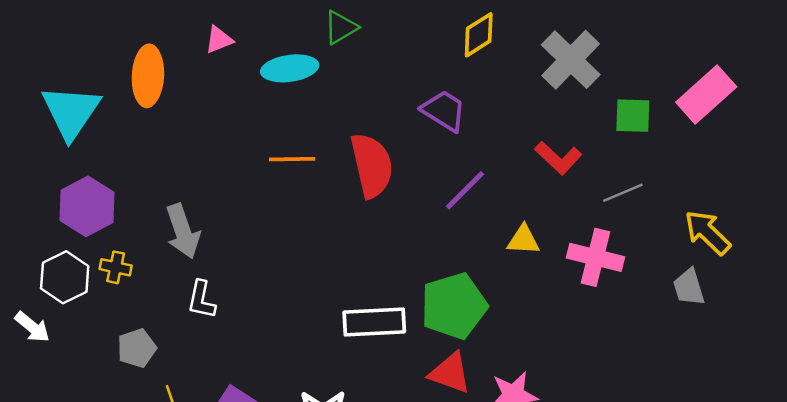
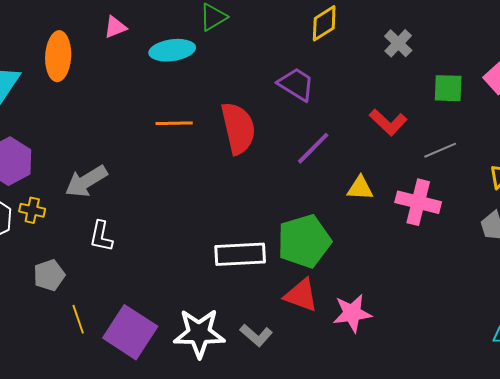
gray cross: (571, 60) -> (398, 43), size x0.6
gray arrow: (183, 231) -> (86, 181), turned 78

